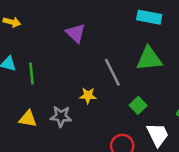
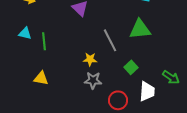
gray star: (61, 116) -> (93, 80), moved
white trapezoid: (158, 135) -> (147, 91), turned 30

